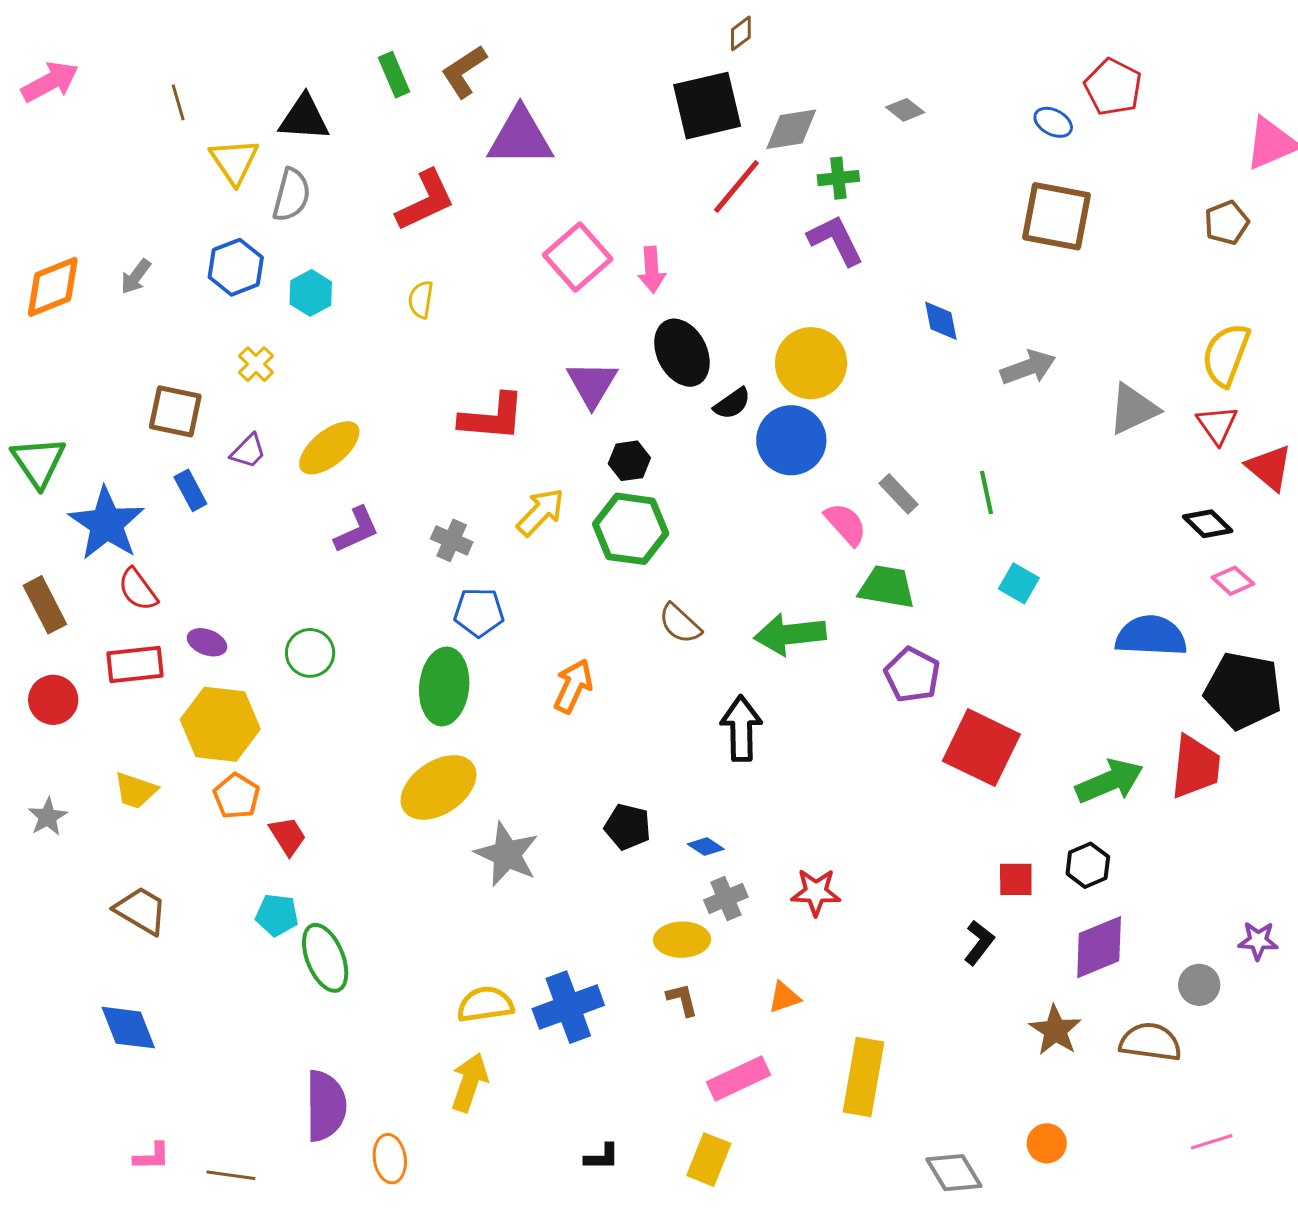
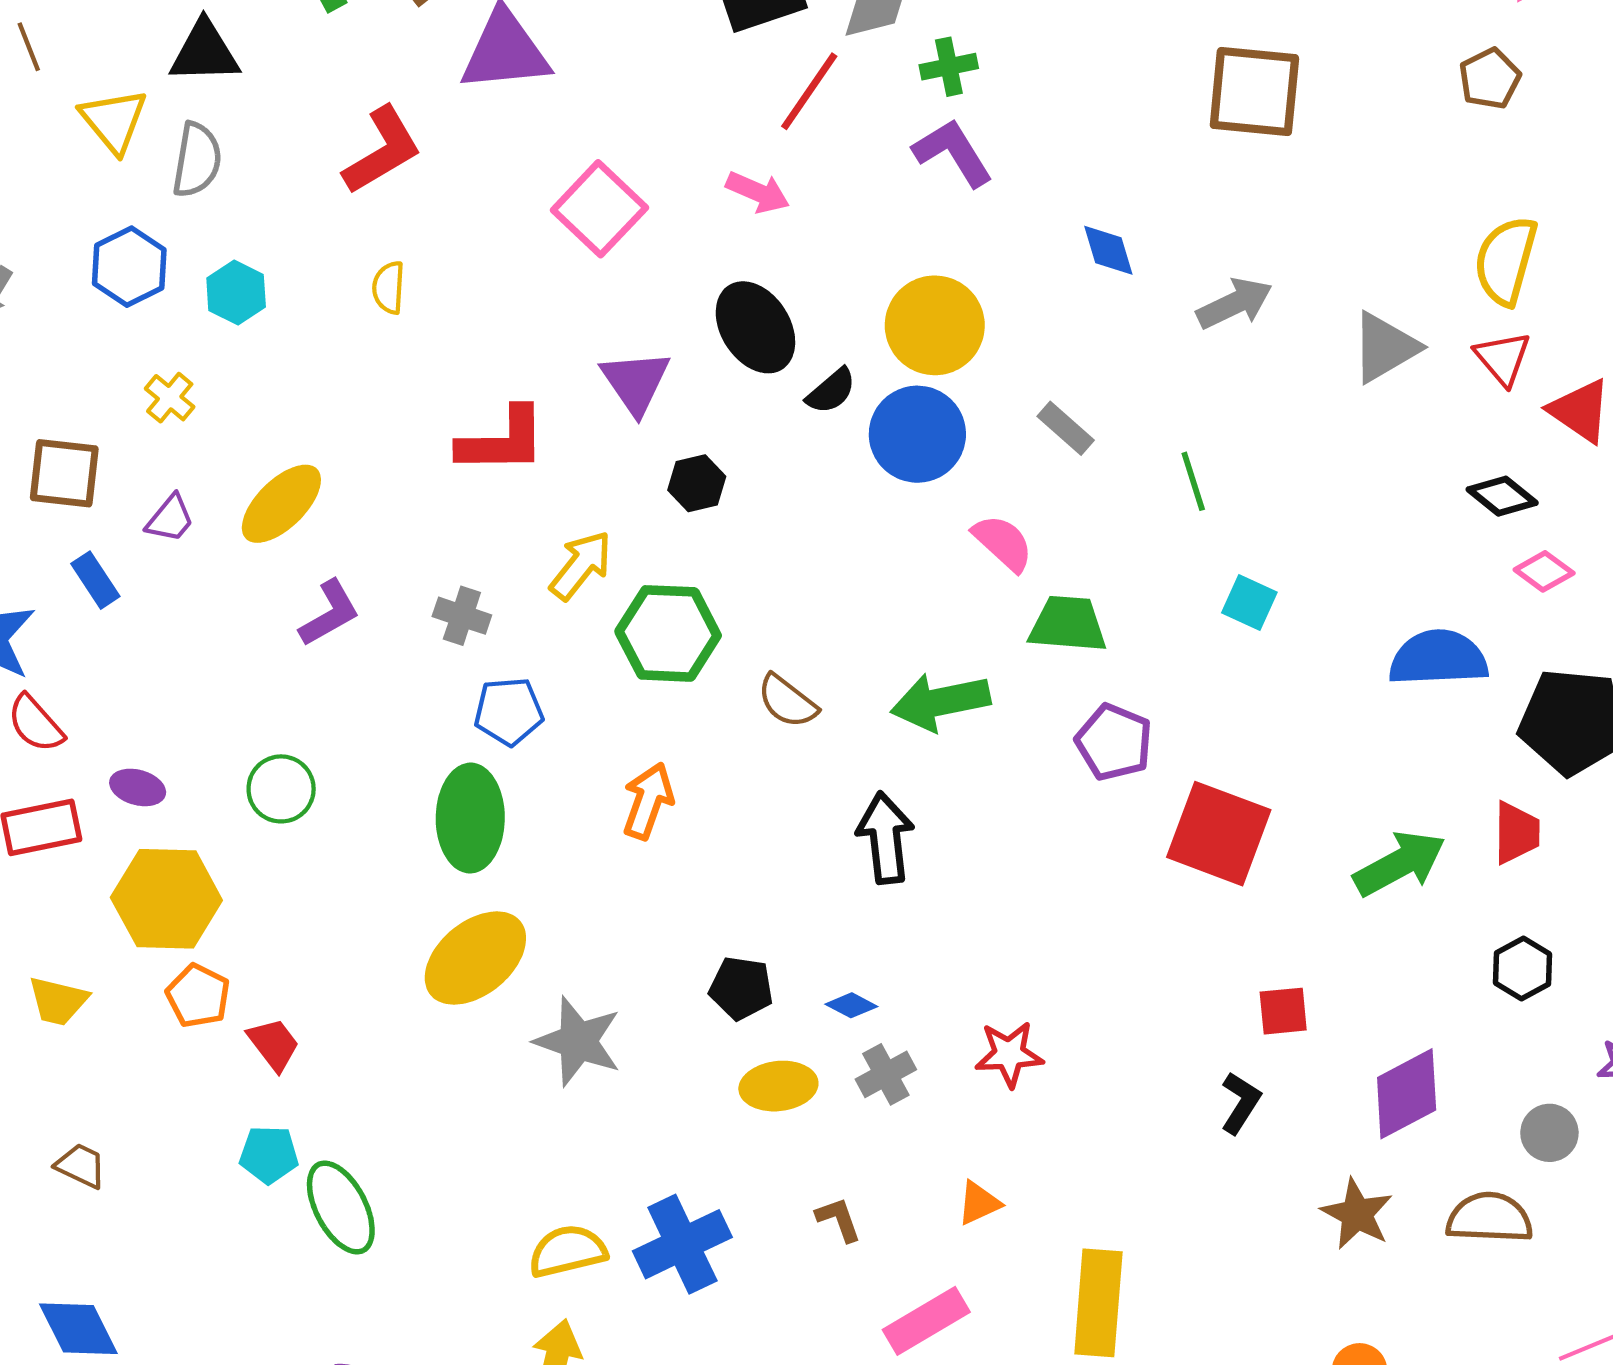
pink arrow: (652, 270) -> (758, 192), moved, turned -57
gray rectangle: (898, 494) -> (1066, 428), moved
green hexagon: (631, 529) -> (668, 633), moved
red trapezoid: (1195, 767) -> (1516, 833), size x0.7
black hexagon: (1088, 865) -> (1523, 969), moved
brown trapezoid: (141, 911) -> (81, 1166), size x0.7
yellow ellipse: (682, 940) -> (778, 1086), moved

